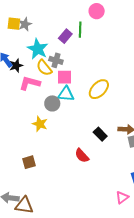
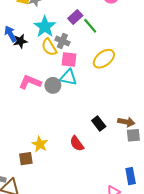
green line: (80, 30) -> (90, 26), moved, turned -49
pink L-shape: (30, 83) -> (30, 82), moved
yellow ellipse: (99, 89) -> (104, 59), moved
yellow star: (40, 124) -> (40, 144), moved
brown square: (29, 162) -> (26, 159), moved

